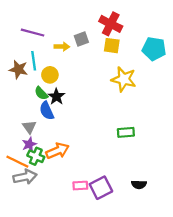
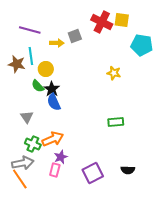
yellow square: (112, 46) -> (122, 20), moved
yellow star: (124, 79) -> (114, 73), size x0.6
blue semicircle: (47, 111) -> (54, 102), moved
purple star: (29, 144) -> (61, 157), moved
orange line: (17, 162) -> (20, 179), moved, turned 30
pink rectangle: (80, 186) -> (55, 170), moved, turned -72

